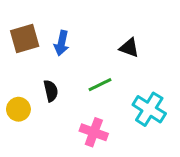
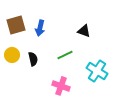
yellow circle: (18, 109) -> (12, 55), moved

